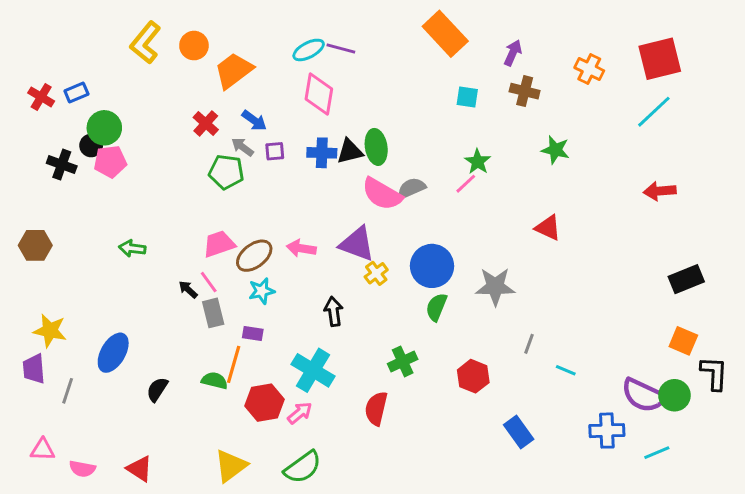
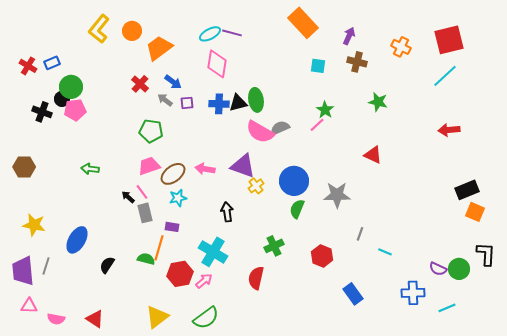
green pentagon: (226, 172) -> (151, 131), moved
orange square: (683, 341) -> (475, 212), moved
purple trapezoid: (34, 369) -> (23, 271), moved, size x1.4
purple semicircle: (644, 395) -> (438, 269), size x0.6

